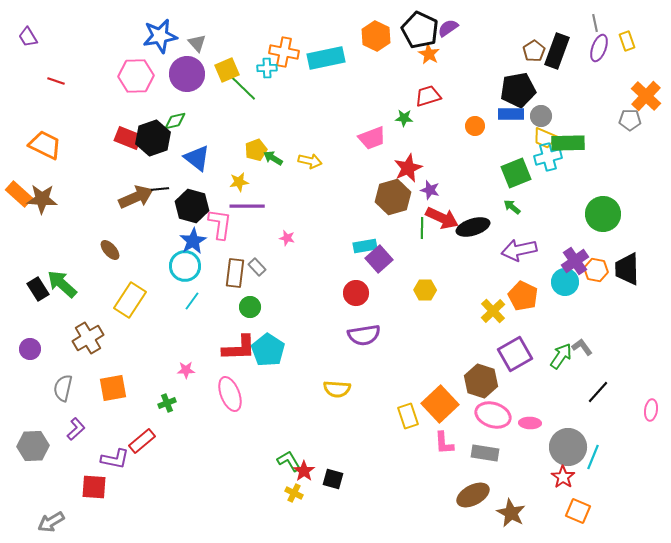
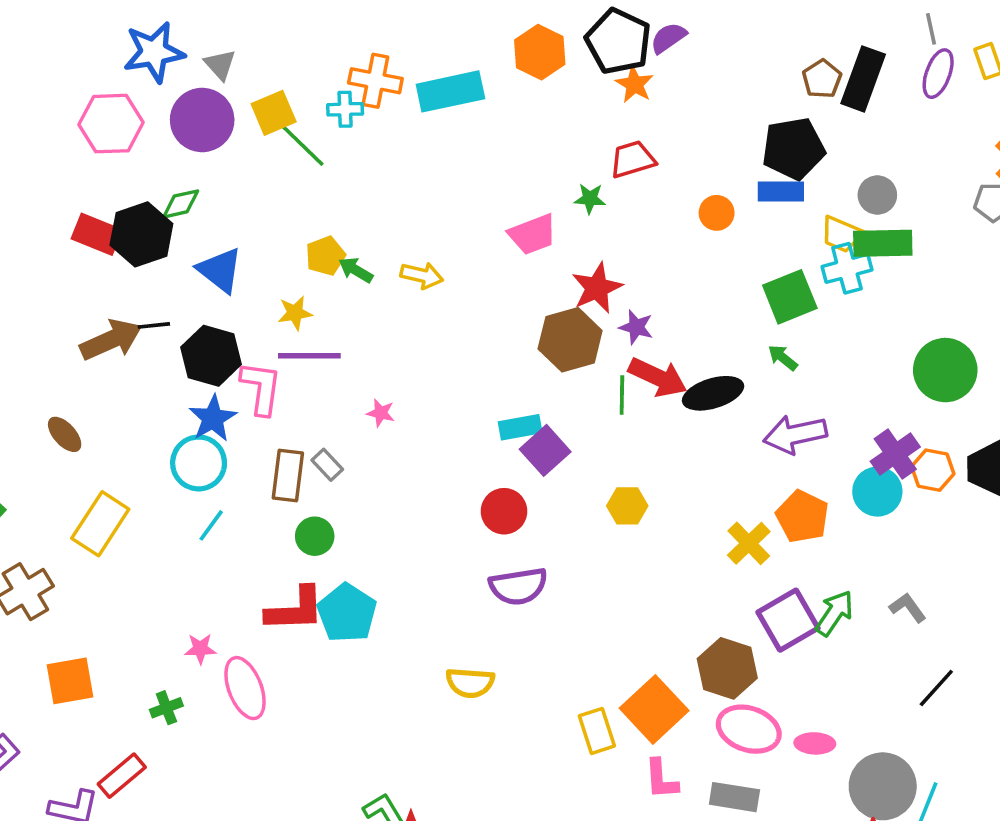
gray circle: (541, 116) -> (877, 195), moved
green arrow: (561, 356) -> (834, 613), moved
pink ellipse: (230, 394) -> (245, 688), moved

